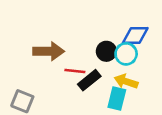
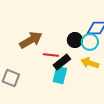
brown arrow: (49, 51) -> (31, 40), turned -30
cyan rectangle: (117, 99) -> (60, 75), moved

